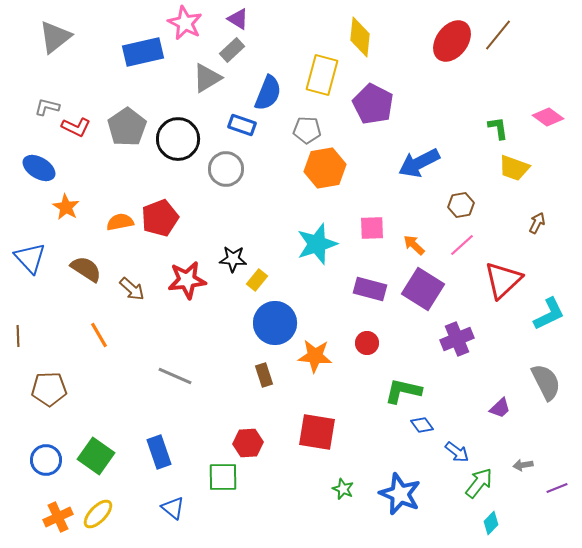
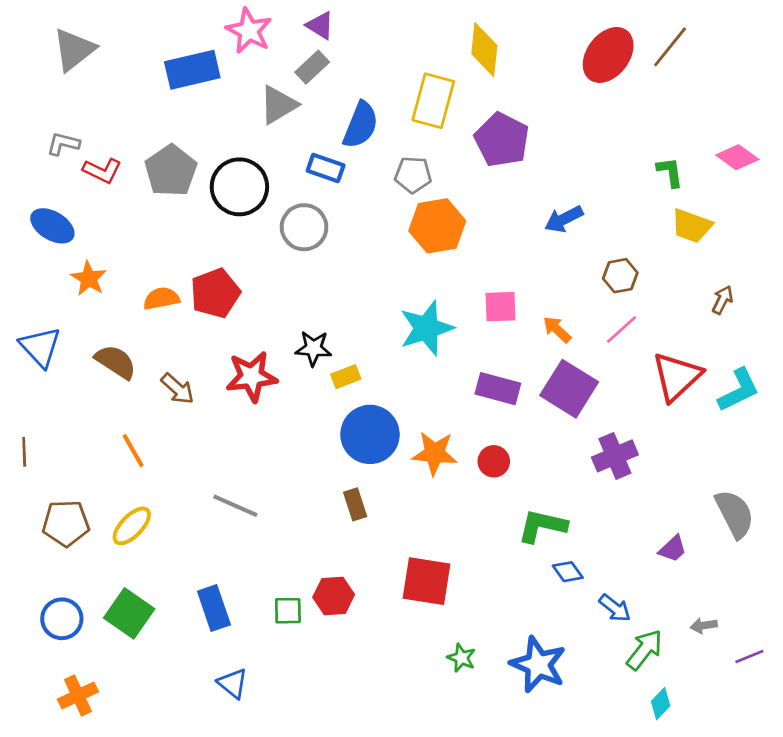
blue arrow: (419, 163) -> (564, 219), size x0.7
yellow rectangle: (257, 280) -> (346, 377), turned 30
cyan L-shape: (549, 314) -> (739, 390), moved
orange star: (315, 356) -> (435, 453), moved
green square: (223, 477) -> (288, 611), moved, size x0.7
yellow ellipse: (98, 514) -> (132, 526), moved

